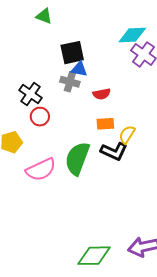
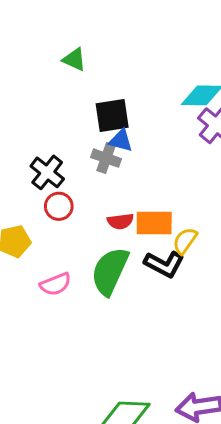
red semicircle: (102, 94) -> (120, 221), moved
orange rectangle: (105, 124) -> (154, 223), size x1.4
pink semicircle: (41, 170) -> (55, 284), size x0.7

